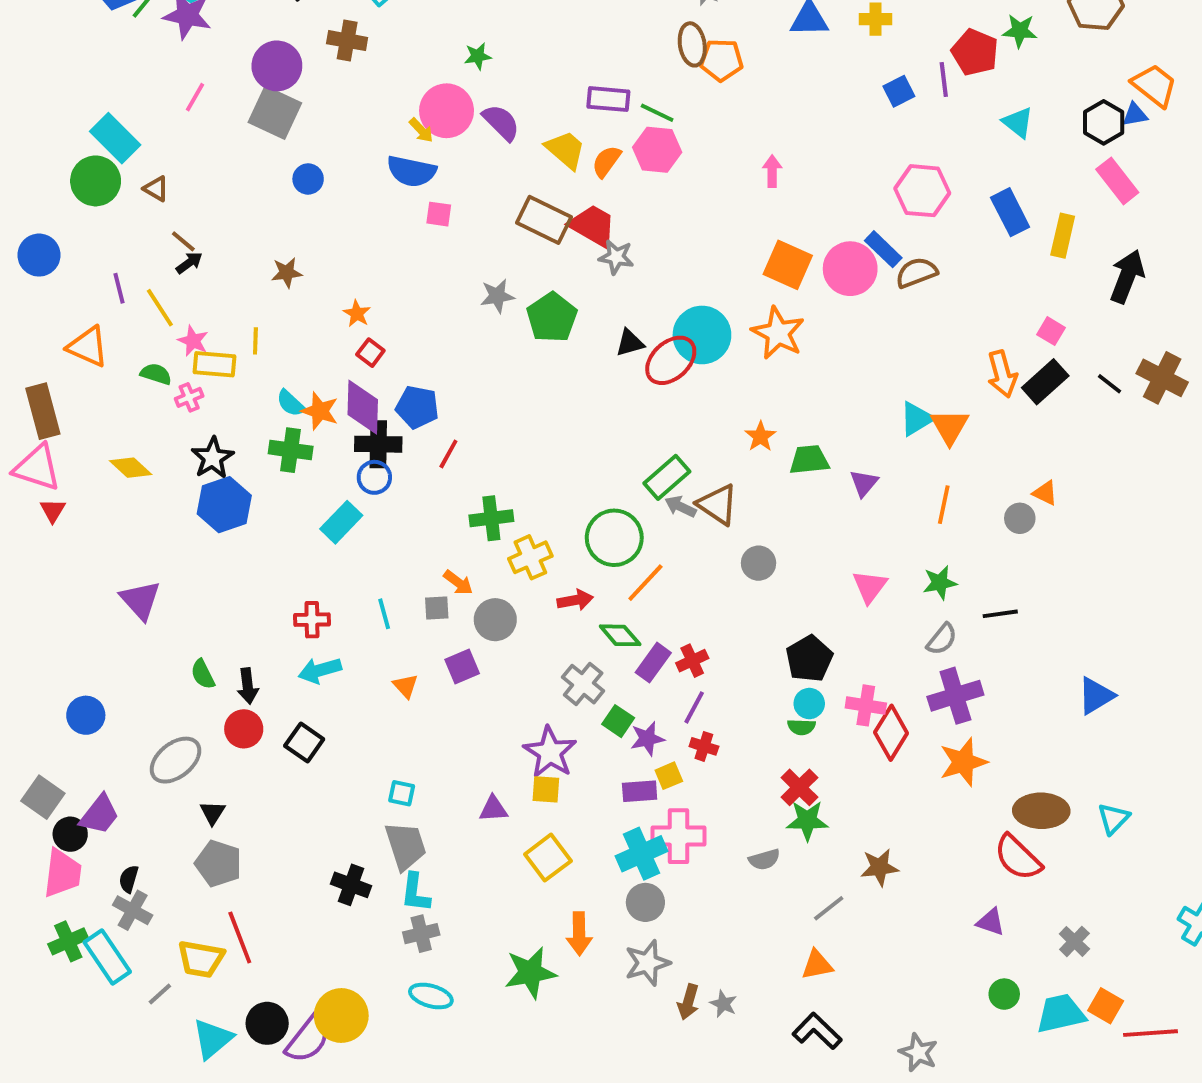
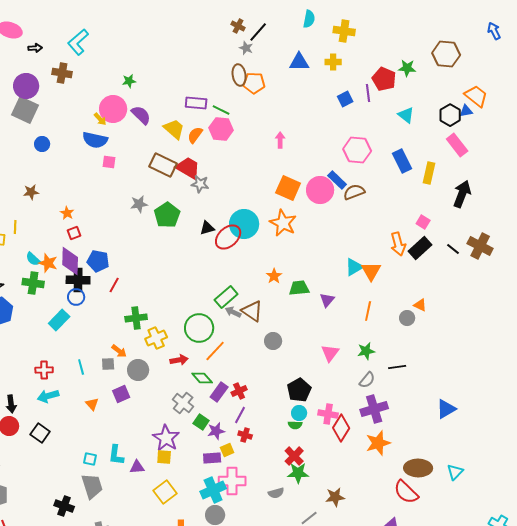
red square: (370, 353) -> (74, 233), turned 32
cyan L-shape: (415, 893) -> (116, 455), moved

